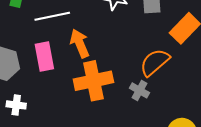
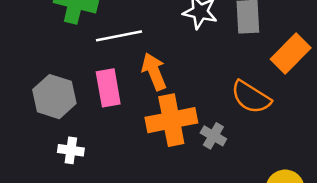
orange semicircle: (155, 62) -> (251, 97), turned -108
gray cross: (140, 90) -> (213, 136), moved

